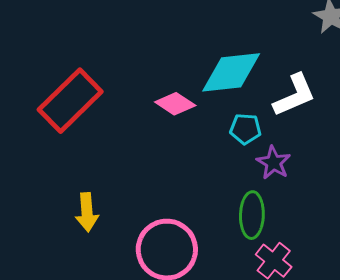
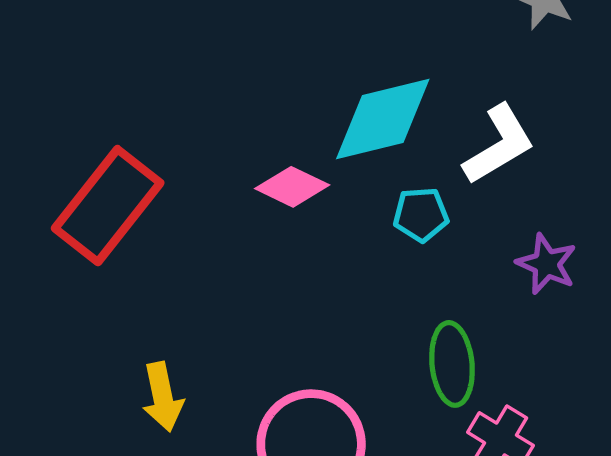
purple star: (273, 163) -> (547, 264), moved

